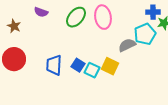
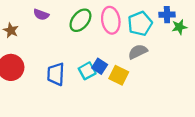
cyan pentagon: (145, 34) -> (140, 24), moved
blue square: (78, 65) -> (100, 66), moved
cyan square: (92, 70) -> (87, 71), moved, turned 35

